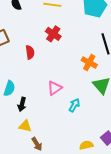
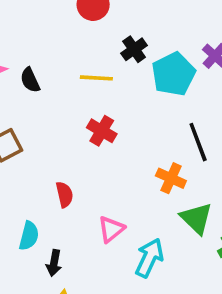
red semicircle: (30, 52) -> (64, 195), moved
cyan arrow: (74, 105) -> (149, 258), size x1.5

